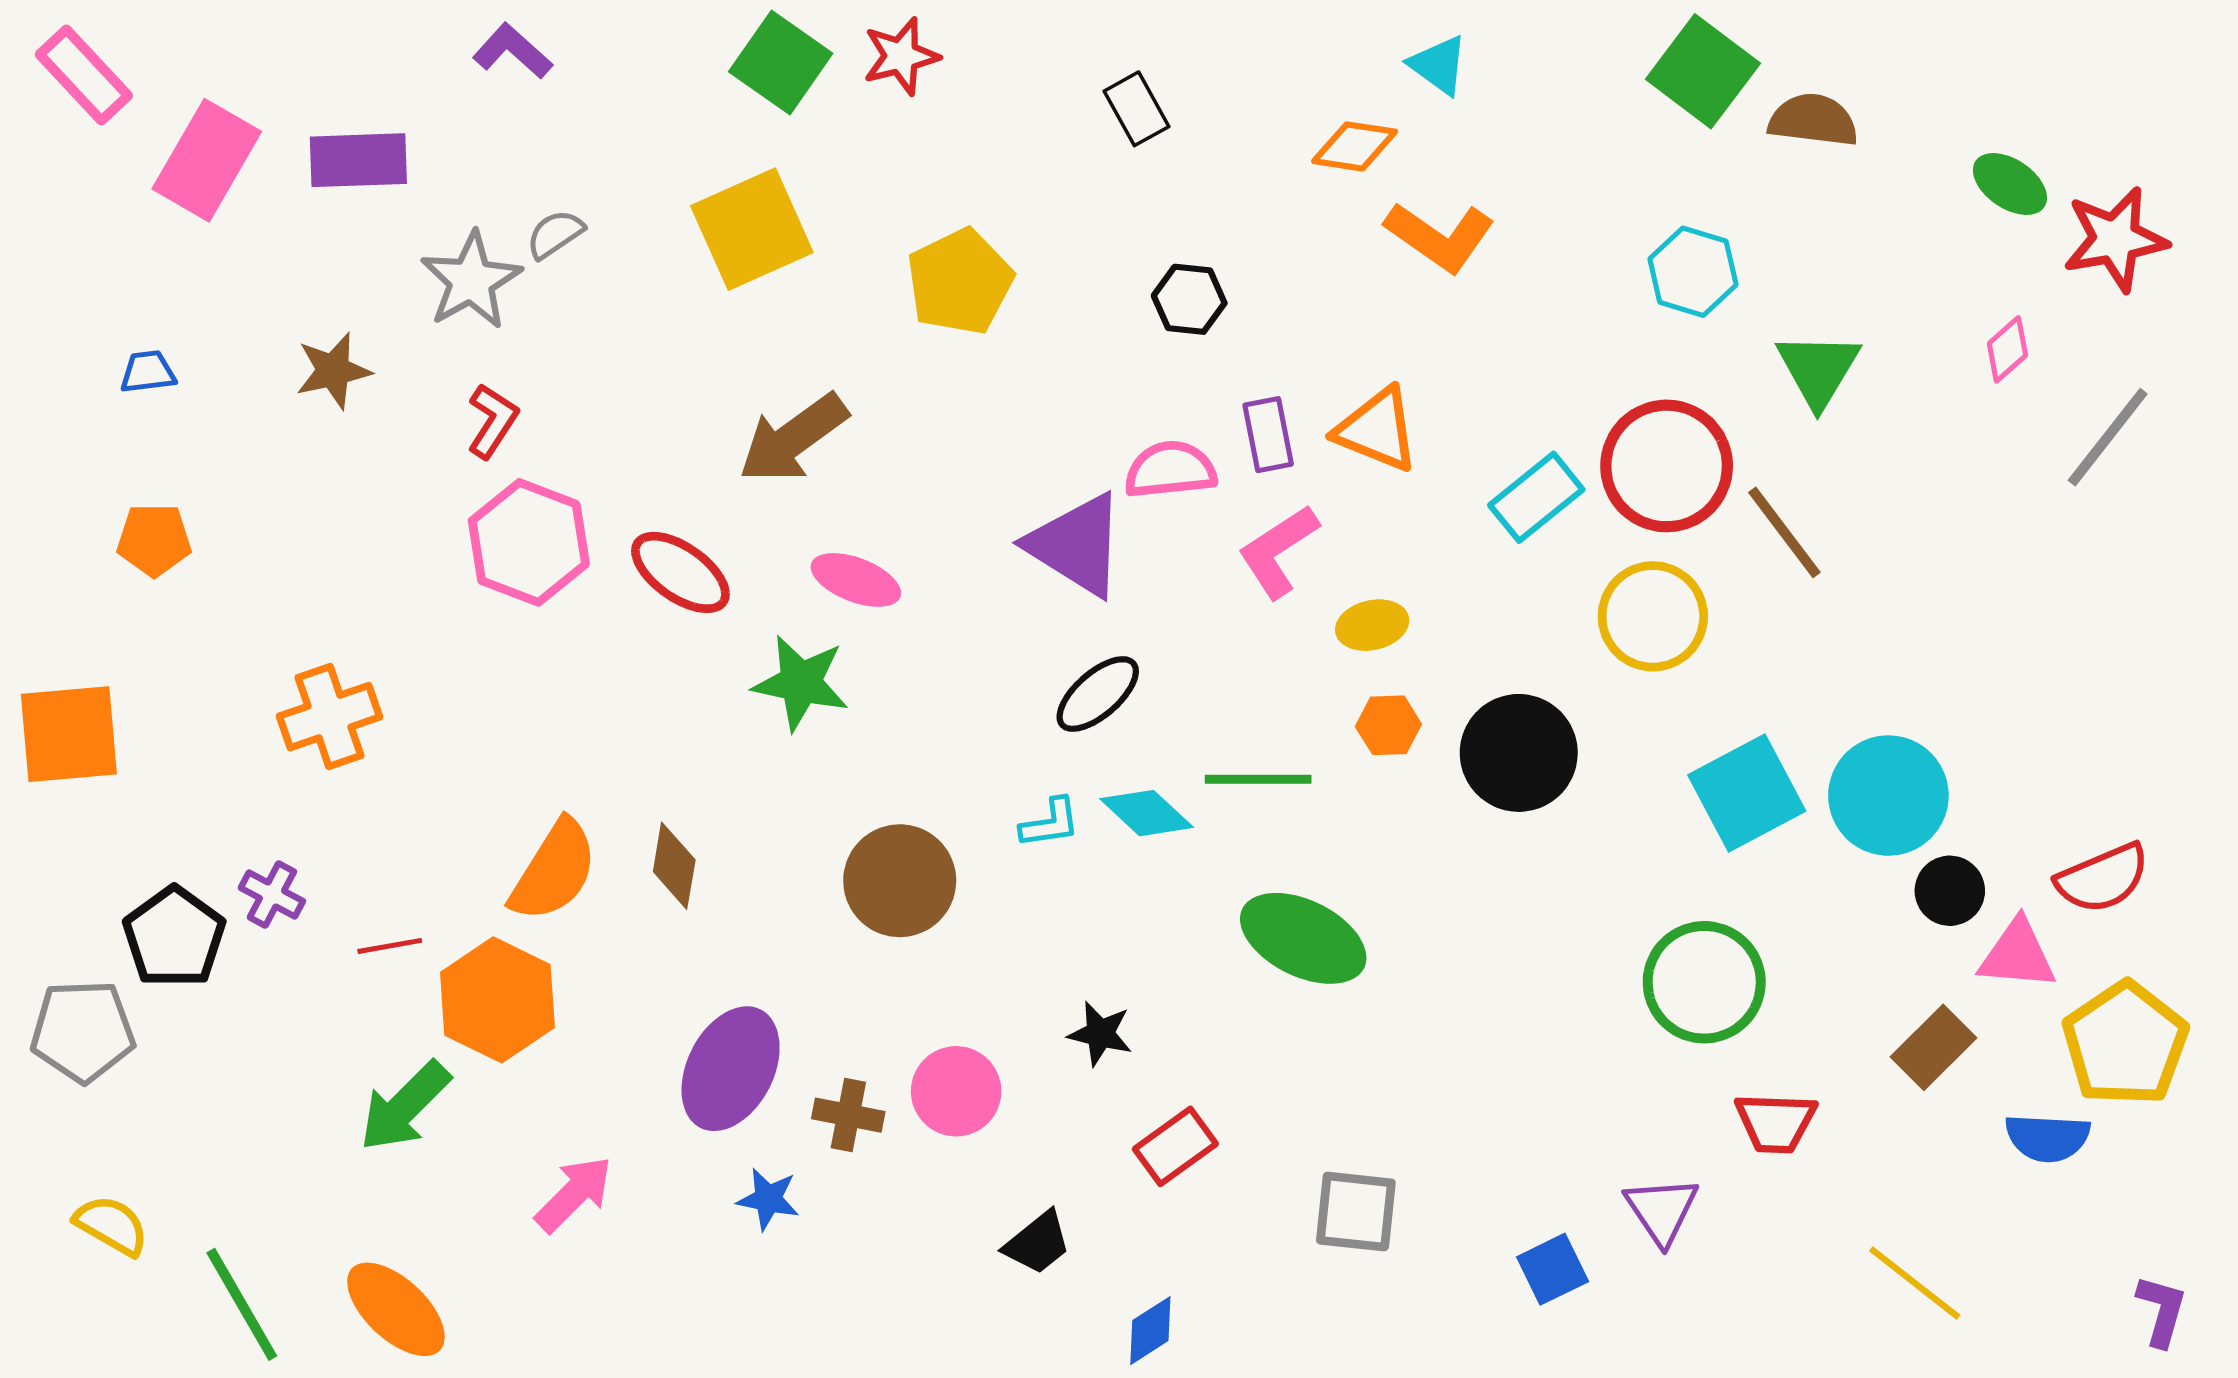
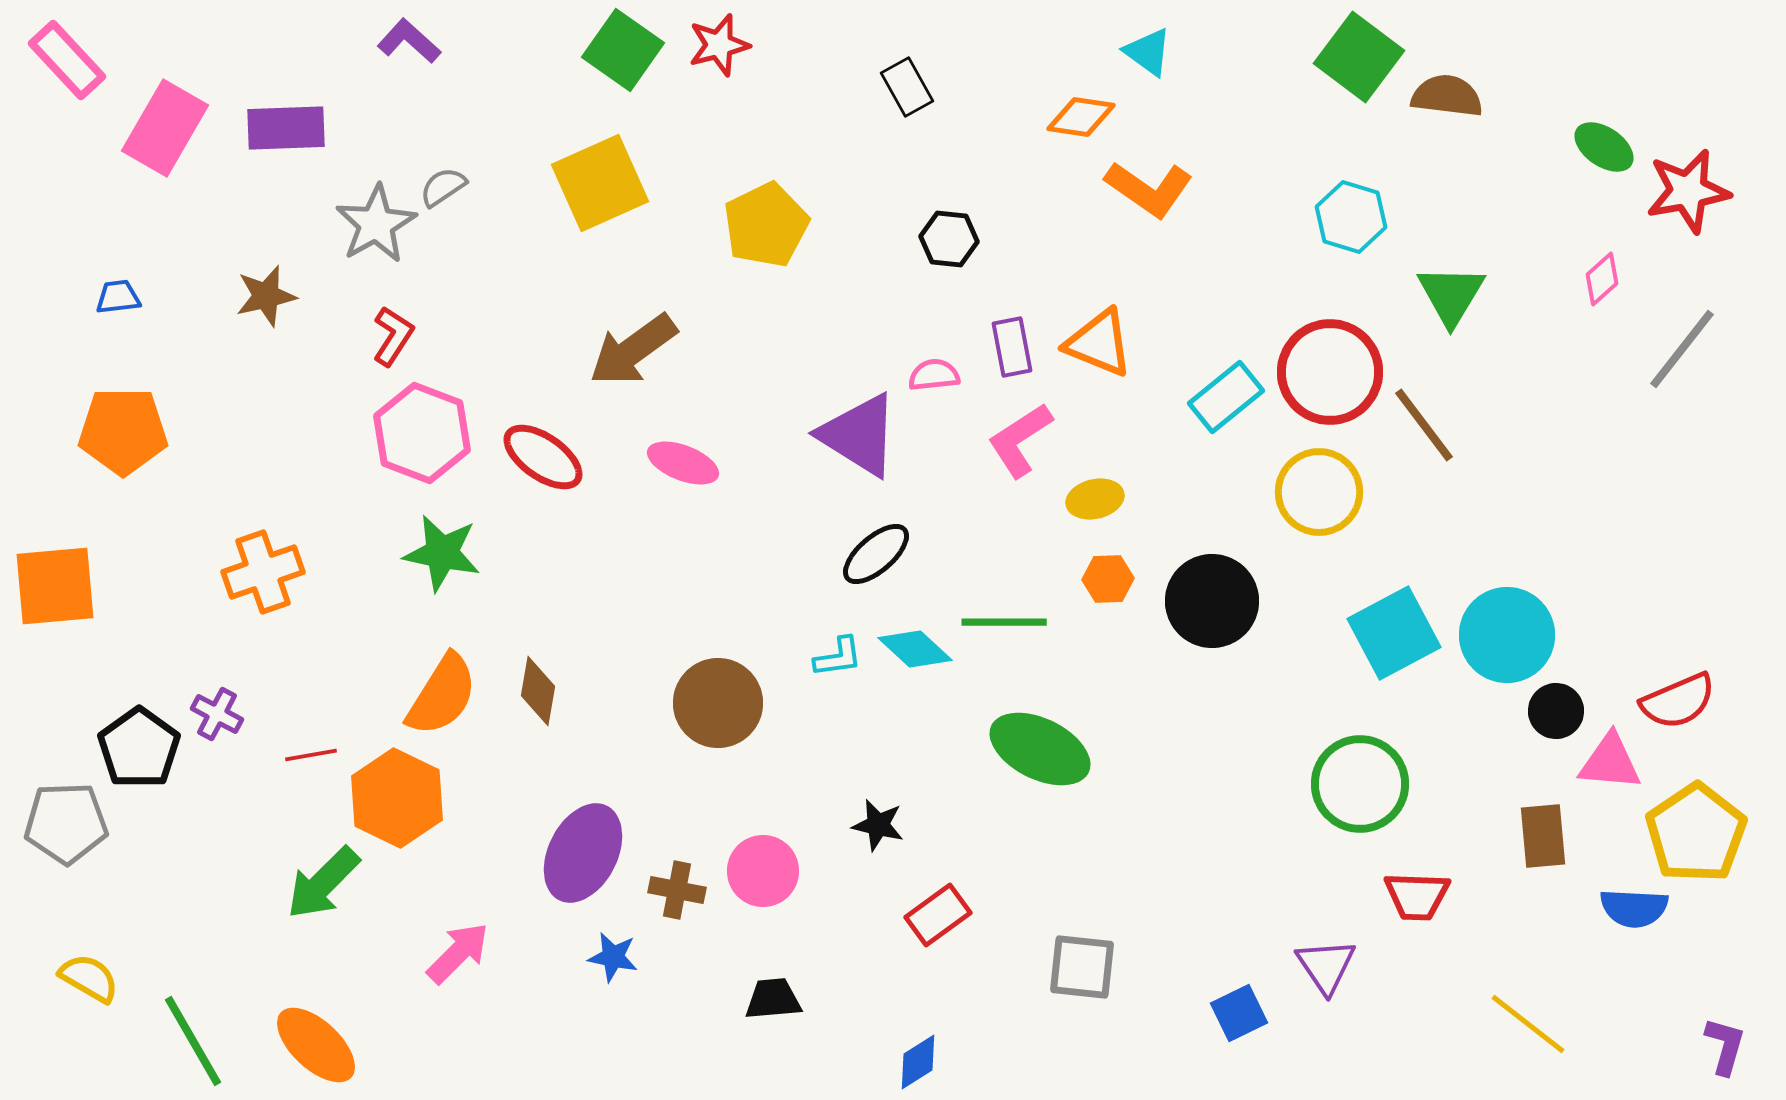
pink semicircle: (1170, 470) -> (934, 375), size x0.7
orange pentagon: (154, 540) -> (123, 431), size x1.5
green star: (801, 683) -> (442, 553), moved
brown rectangle: (1934, 1047) -> (1543, 836), turned -50
black trapezoid: (1038, 1243) -> (773, 999), moved, turned -146

